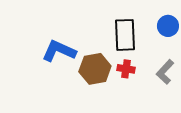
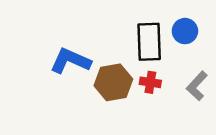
blue circle: (168, 26) -> (185, 31), moved

